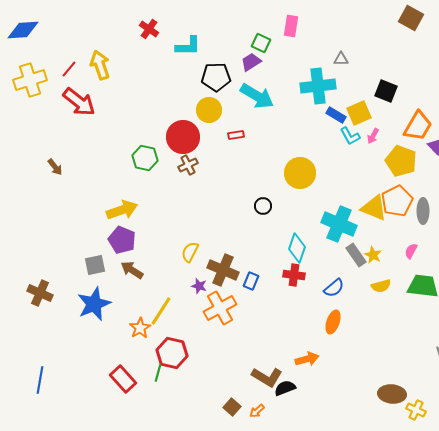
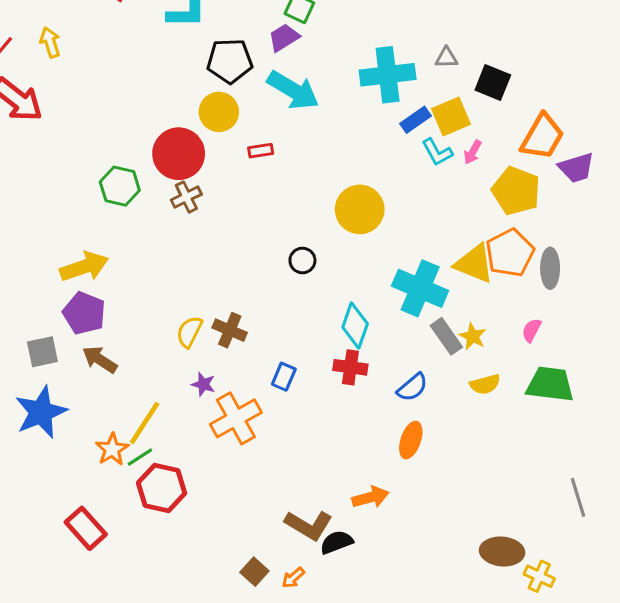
gray triangle: (341, 59) -> (446, 58), moved
yellow arrow: (100, 65) -> (50, 42), size x0.7
blue rectangle: (336, 115) -> (415, 120), turned -66
brown cross: (223, 270) -> (230, 330), moved, size x0.7
green line: (158, 373) -> (140, 457), moved, turned 42

